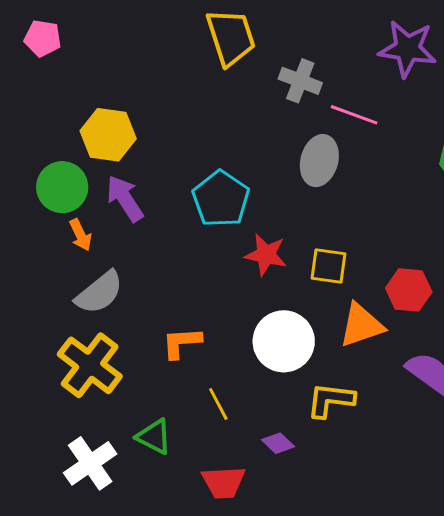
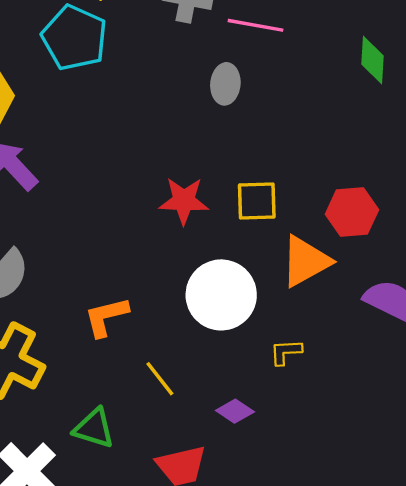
gray ellipse: (319, 161) -> (225, 84), size x0.7
cyan pentagon: (221, 199) -> (74, 38), moved
yellow L-shape: (331, 400) -> (286, 352), size x0.6

